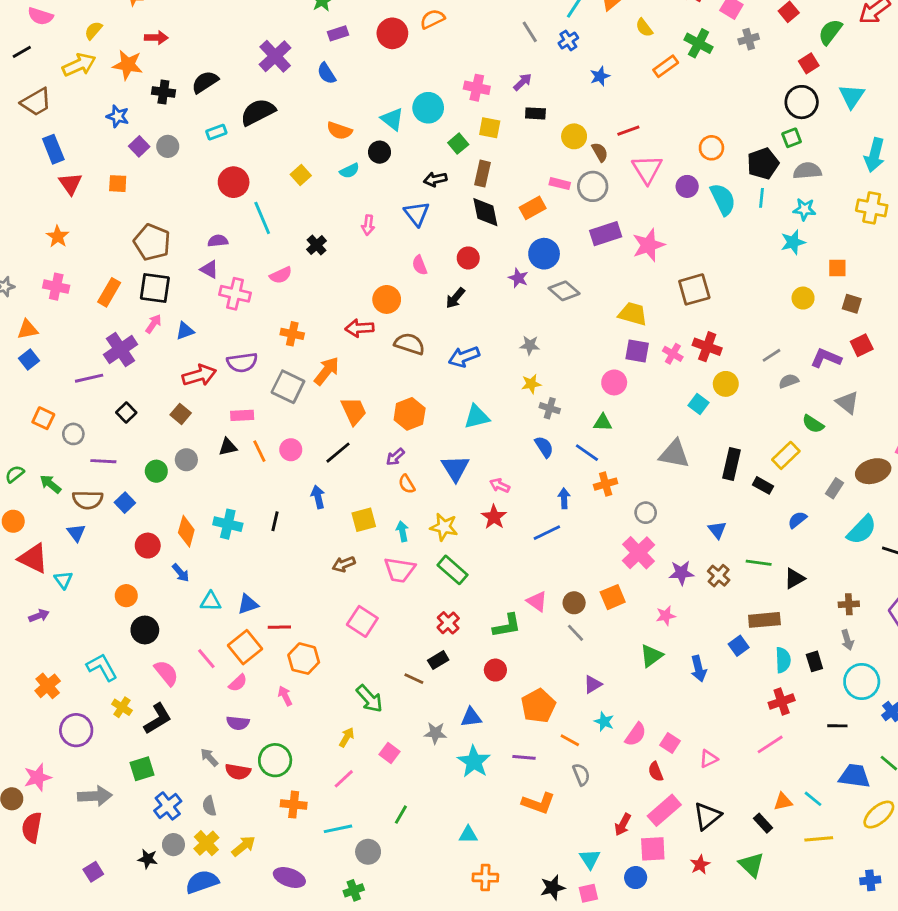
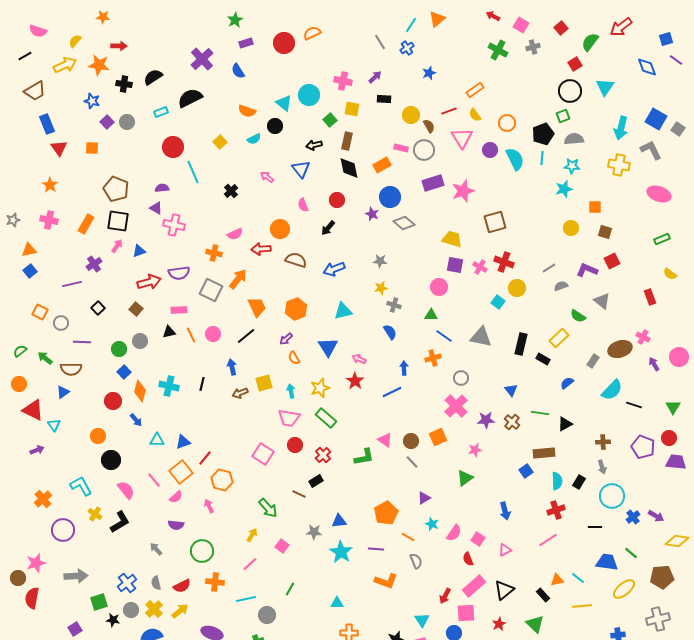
yellow semicircle: (644, 28) -> (475, 115), moved
orange rectangle: (666, 66) -> (475, 90), moved
pink arrow: (368, 225) -> (267, 177), turned 120
pink semicircle: (281, 275) -> (235, 234), moved
purple cross: (121, 350) -> (94, 264), size x0.7
blue line: (587, 453) -> (444, 336), moved
blue square: (125, 503) -> (124, 372), moved
yellow star: (444, 527) -> (320, 388), turned -30
blue triangle: (76, 533) -> (63, 392), turned 32
brown arrow: (344, 564) -> (240, 393), moved
red line: (279, 627) -> (205, 458), turned -49
black rectangle: (814, 661) -> (579, 482), turned 48
blue arrow: (699, 669) -> (505, 511), moved
red circle: (495, 670) -> (295, 445), moved
green square: (142, 769) -> (99, 602), moved
red semicircle: (238, 772) -> (182, 586), moved, turned -36

